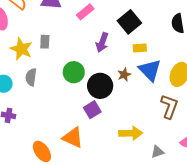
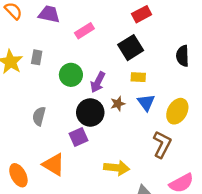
purple arrow: (102, 42) -> (98, 82), moved
blue triangle: (150, 70) -> (146, 102), size x0.7
green circle: (74, 72) -> (71, 75), moved
gray semicircle: (31, 77) -> (39, 116), moved

